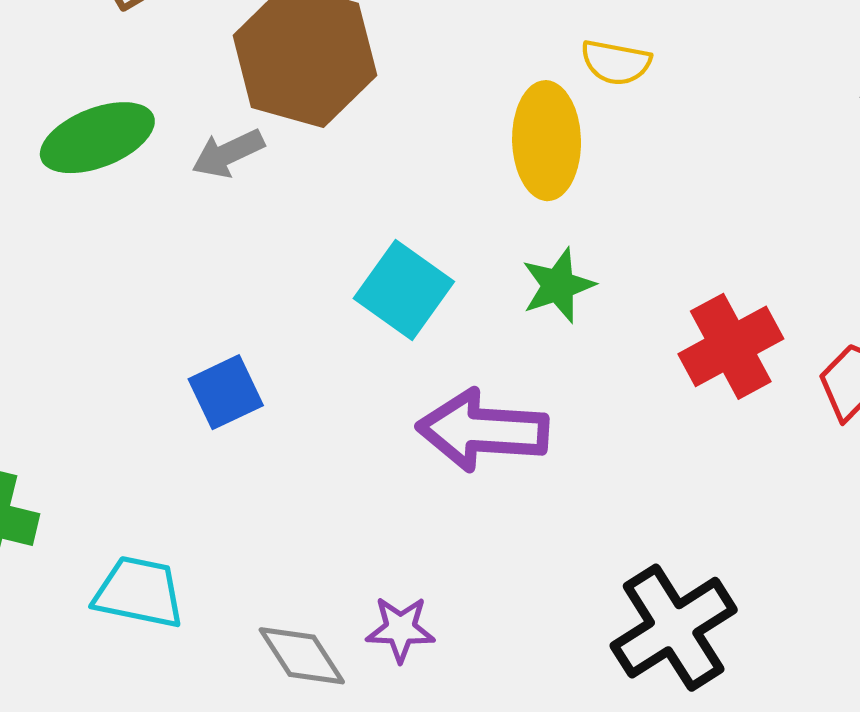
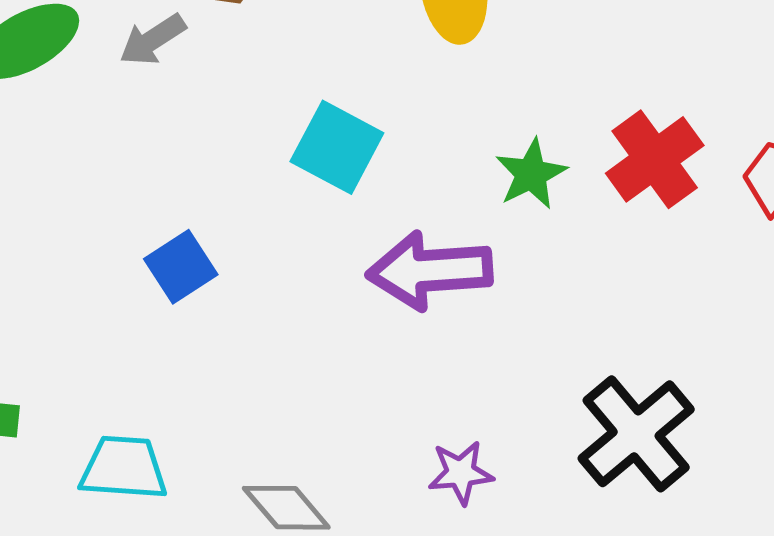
green star: (558, 285) -> (531, 174), moved
purple star: (400, 629) -> (461, 473), moved

